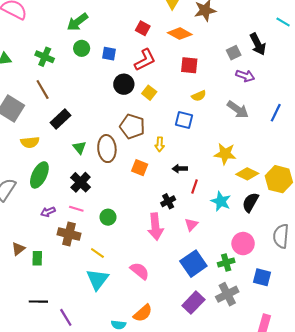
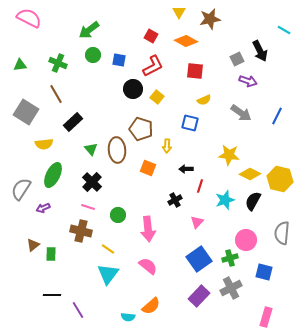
cyan star: (221, 201) -> (225, 200), turned 30
purple arrow: (48, 212) -> (43, 208), moved
pink arrow: (155, 227) -> (148, 229), moved

